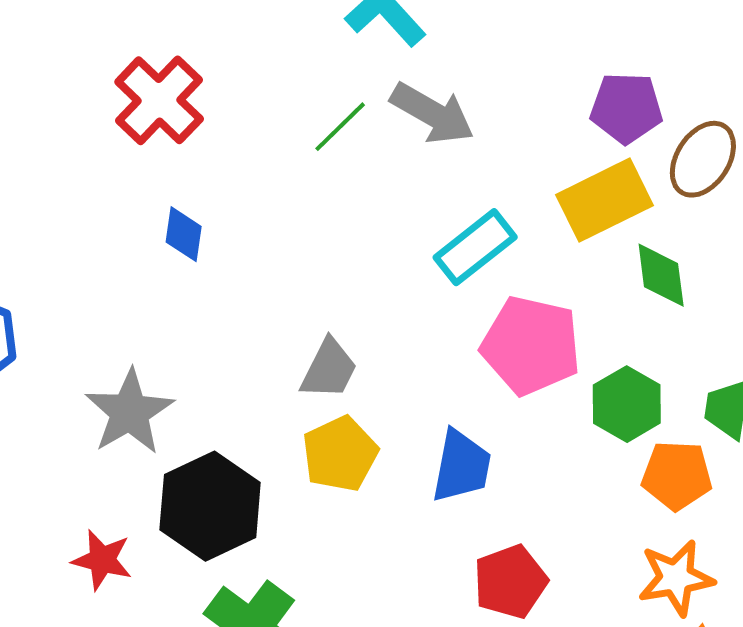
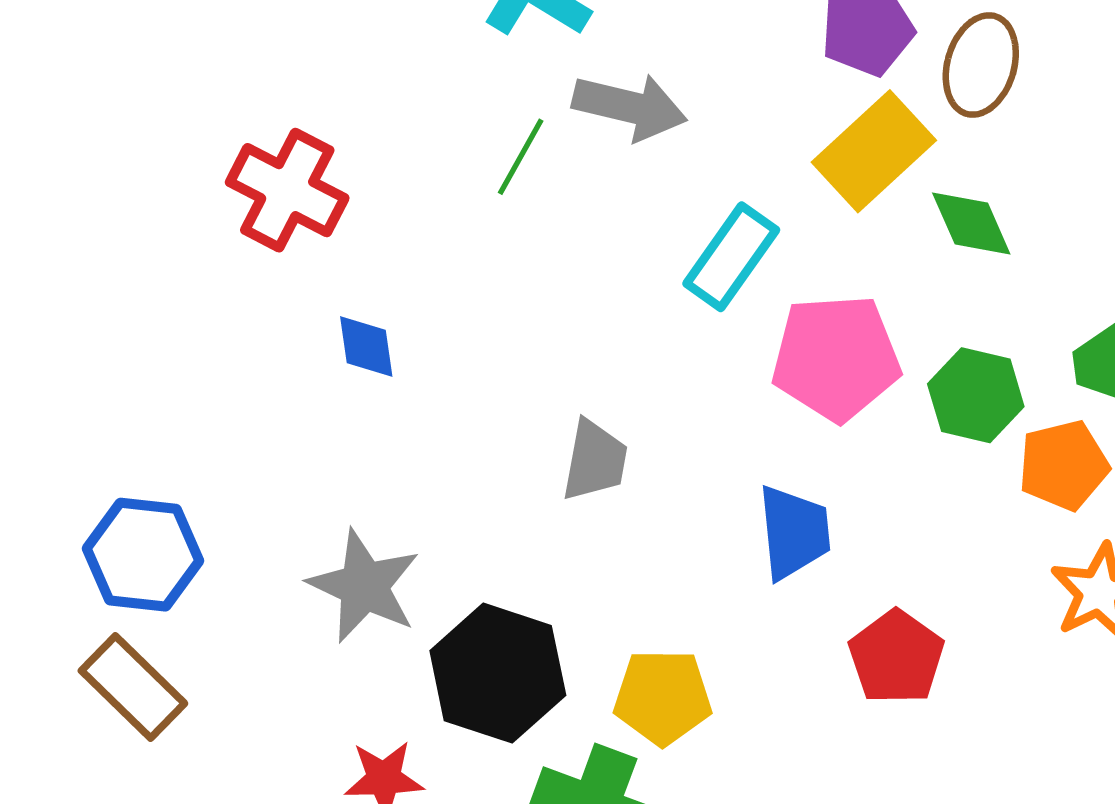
yellow pentagon: (340, 454) -> (663, 697), moved, turned -30

